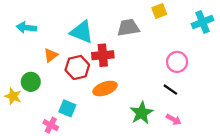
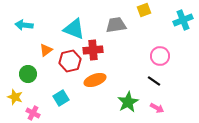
yellow star: (13, 96) -> (15, 97), moved
cyan square: (67, 108) -> (61, 98), turned 35
pink cross: (51, 125) -> (33, 113), moved

